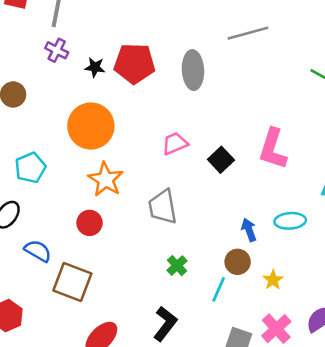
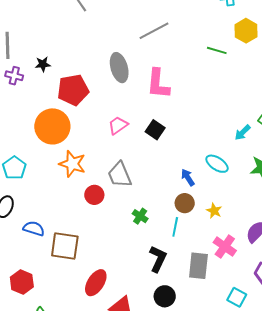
red pentagon: (134, 63) -> (73, 90), moved
black star: (95, 67) -> (43, 64), moved
pink L-shape: (273, 149) -> (158, 84), moved
cyan ellipse: (290, 221) -> (217, 164), turned 50
red circle: (90, 223) -> (94, 195), moved
black L-shape: (165, 324) -> (158, 259), moved

